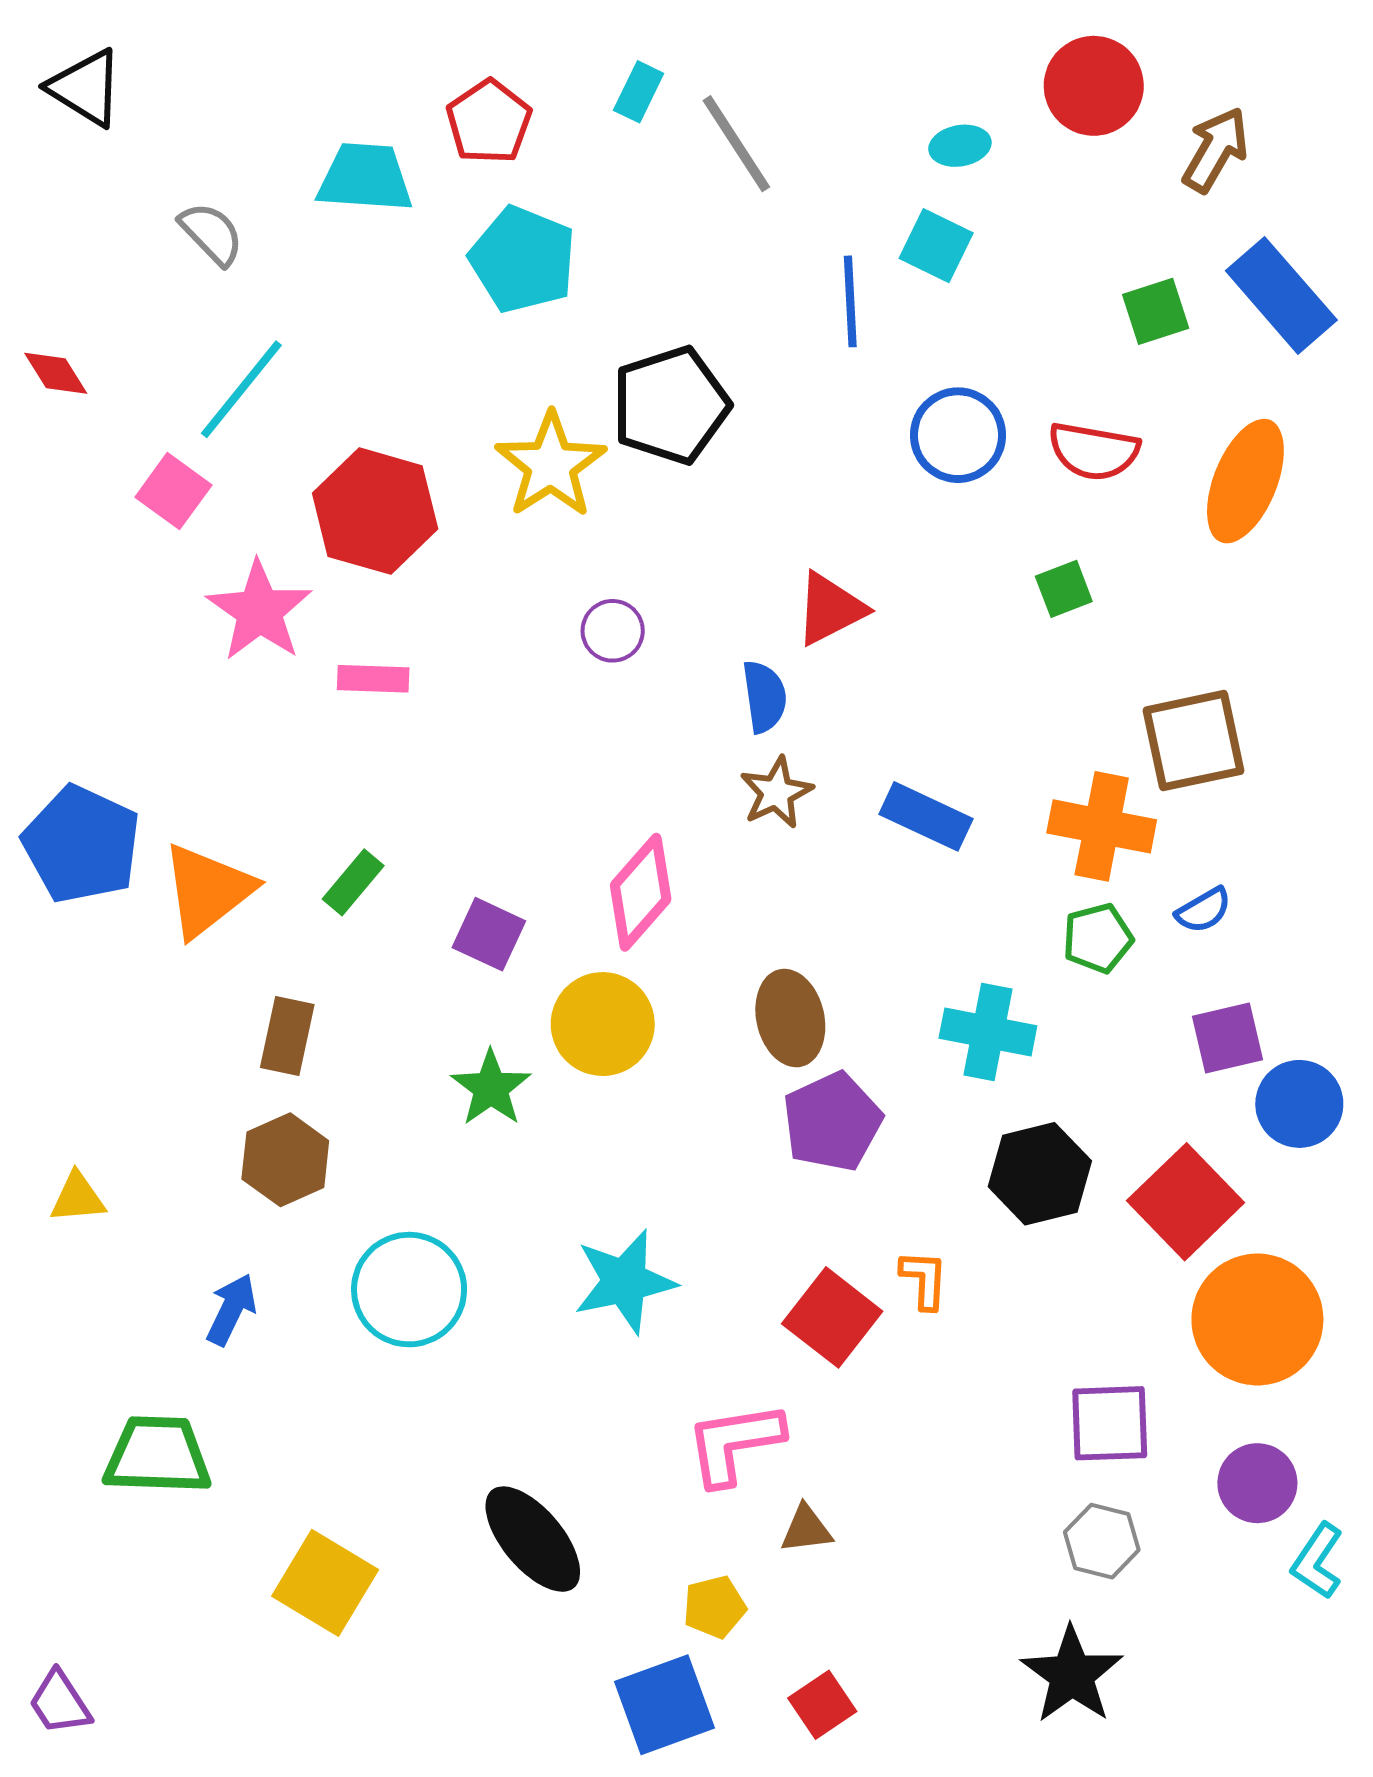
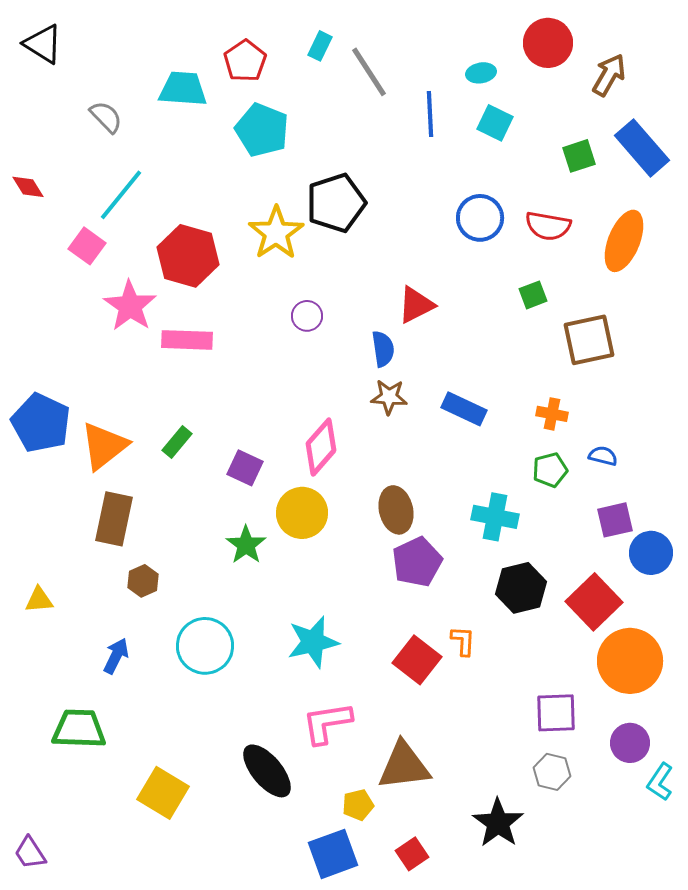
cyan square: (936, 246) -> (495, 123), moved
blue line: (850, 301) -> (430, 114), moved
pink rectangle: (373, 679) -> (187, 340), size x1.4
brown square: (1194, 741) -> (589, 340), moved
brown star: (776, 792) -> (389, 397), turned 30
orange cross: (1102, 826) -> (552, 414), size x0.6
blue semicircle: (1204, 910) -> (603, 456), turned -136
brown rectangle: (287, 1036) -> (114, 519), moved, size x1.4
brown hexagon: (285, 1160) -> (143, 581), size x0.7
pink L-shape: (734, 1443) -> (327, 723), moved
brown triangle: (806, 1529) -> (404, 766), size x2.0
black star: (1072, 1675) -> (498, 823), moved

